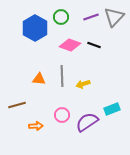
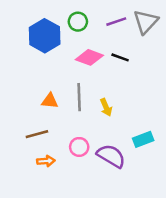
yellow arrow: (83, 84) -> (106, 107), turned -96
brown line: (17, 105) -> (37, 134), moved
purple semicircle: (87, 122) -> (111, 156), turned 65

